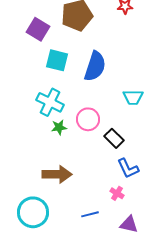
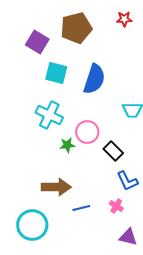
green star: (59, 127) -> (67, 145), moved
blue line: (90, 214) -> (81, 208), moved

